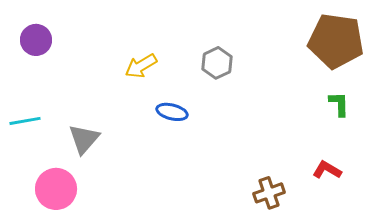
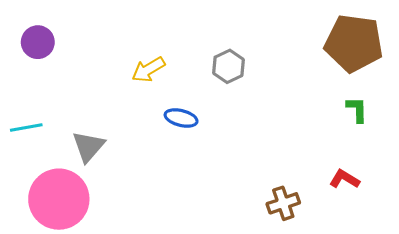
pink circle: (56, 189) -> (59, 199), size x1.4

